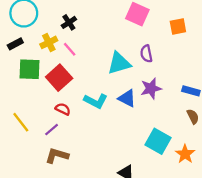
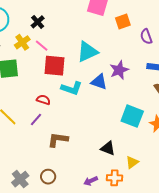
orange square: (178, 26) -> (123, 22), moved
purple semicircle: (146, 54) -> (146, 37), moved
red square: (59, 78) -> (54, 66), moved, turned -35
brown L-shape: (57, 156) -> (58, 140), moved

